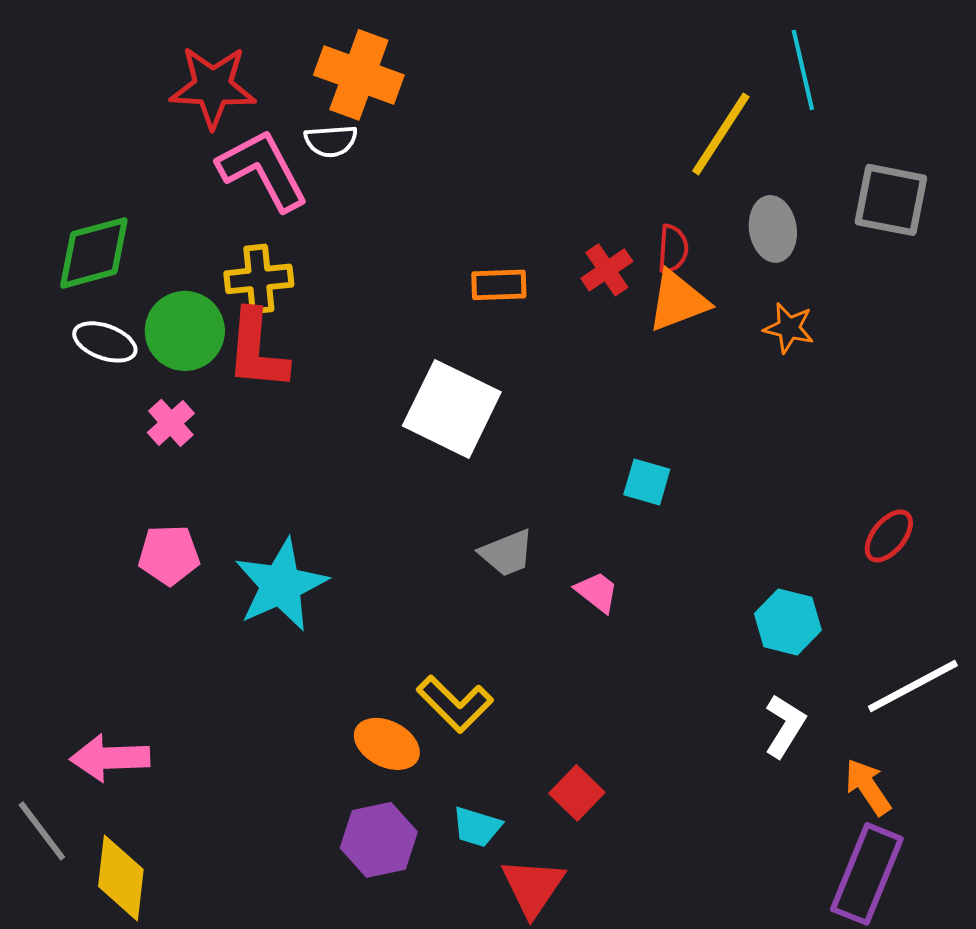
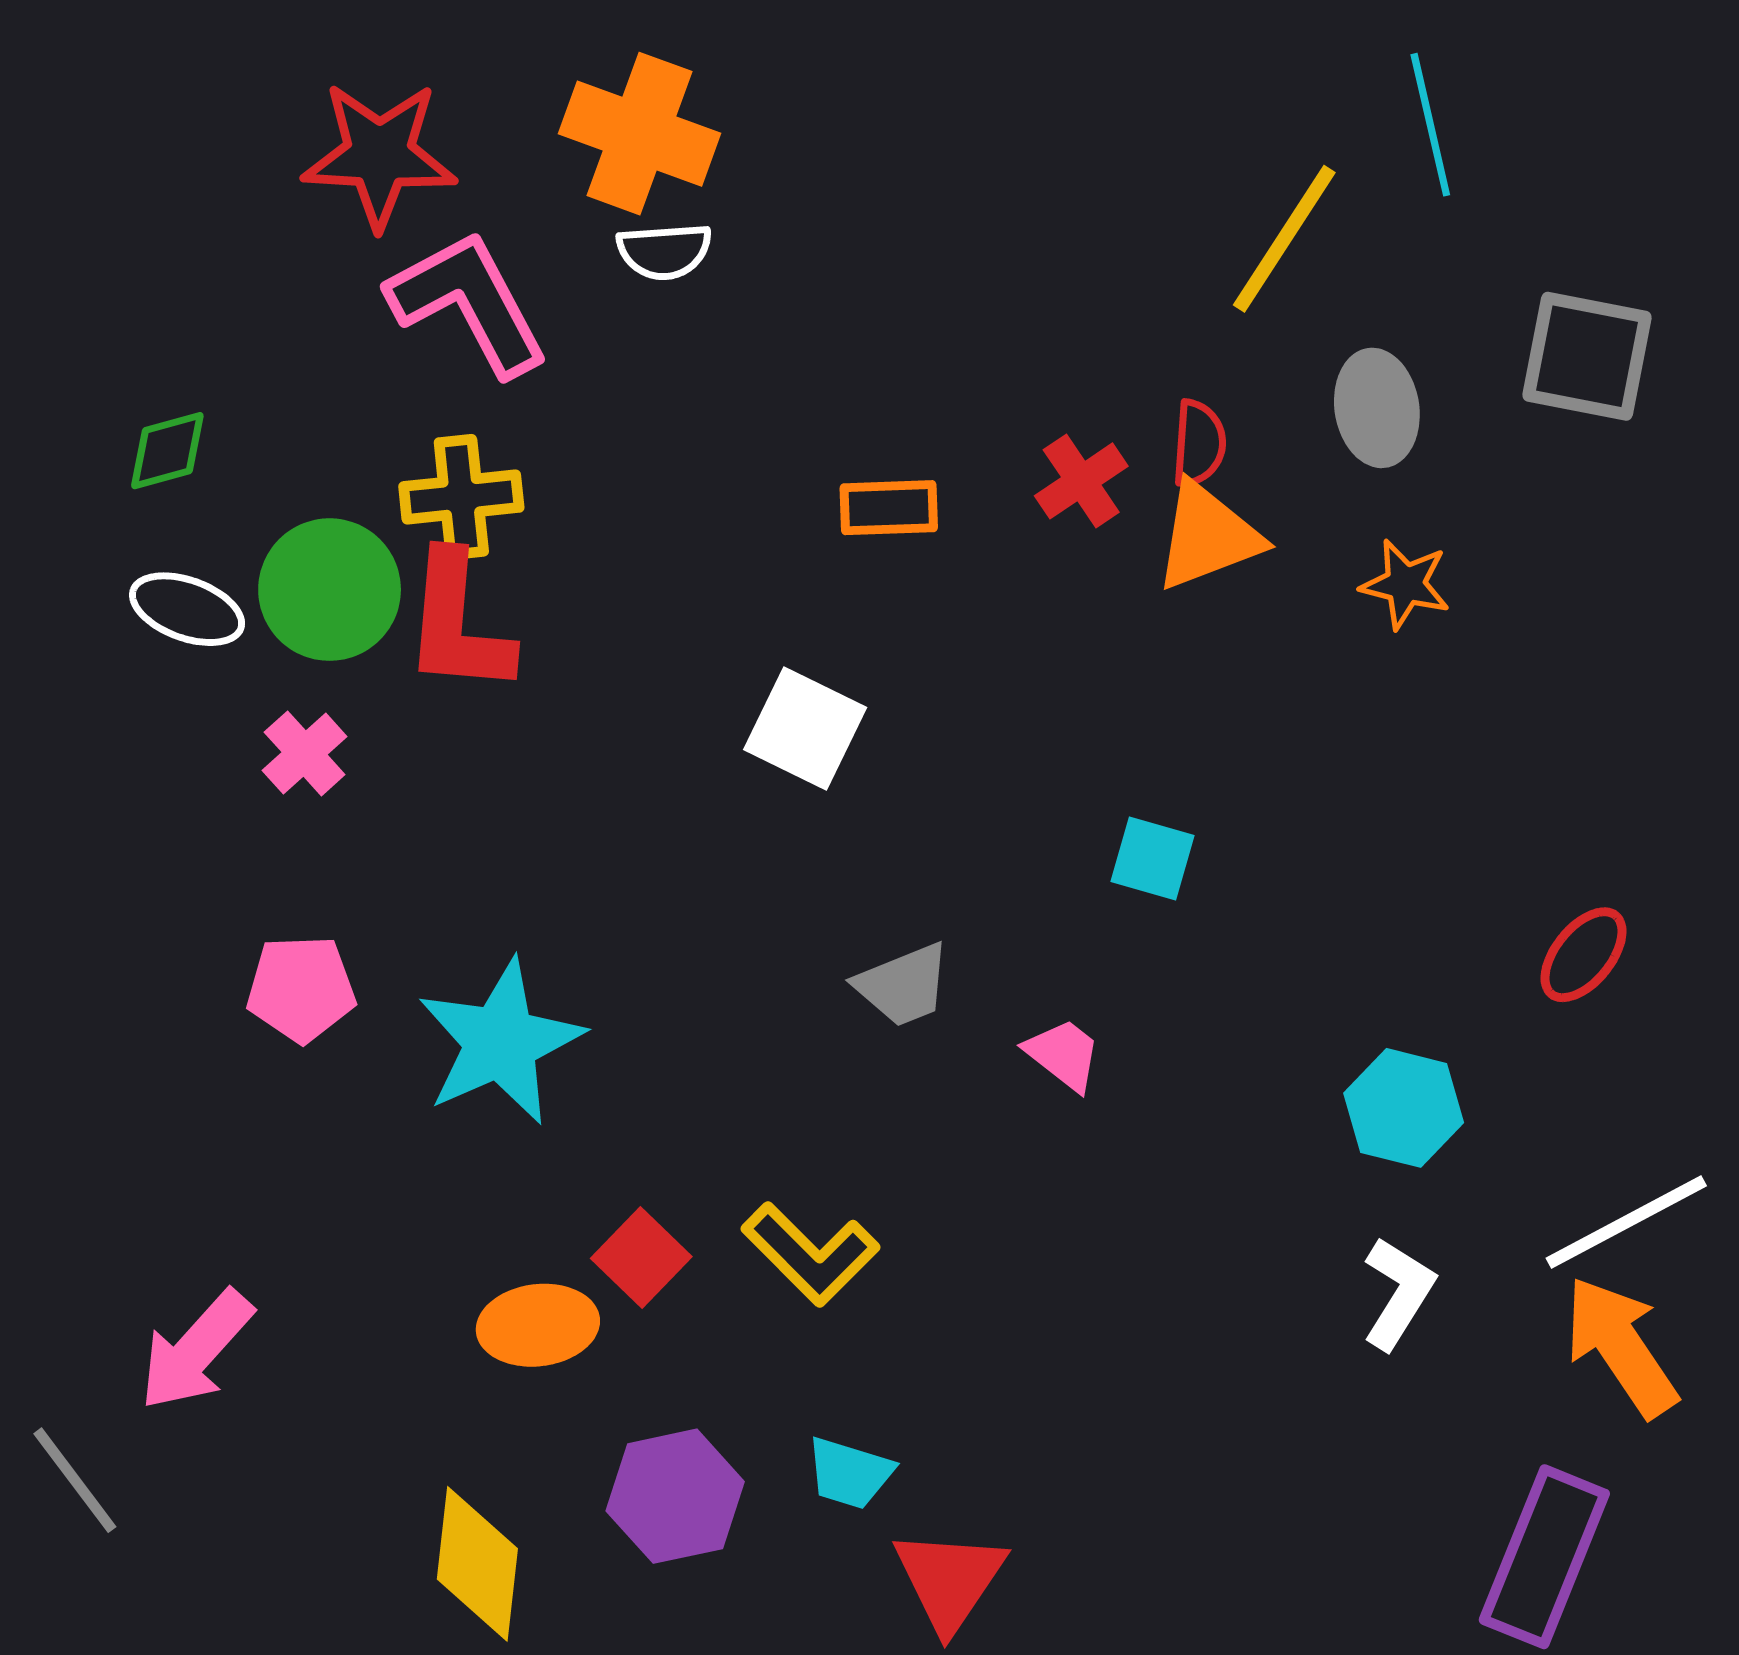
white semicircle: (331, 141) -> (664, 251), moved
green diamond: (94, 253) -> (167, 451), size x0.6
white square: (452, 409) -> (805, 729), size x0.7
orange ellipse: (387, 744) -> (538, 1325), moved, turned -34
pink arrow: (110, 758) -> (196, 1350), turned -46
orange arrow: (868, 787) -> (1621, 1347), moved, size x1.4
red square: (577, 793) -> (641, 1258), moved
yellow diamond: (121, 878) -> (477, 1564), moved

